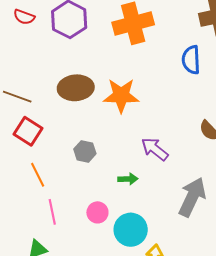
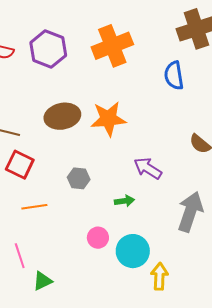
orange line: (38, 175) -> (34, 207), turned -65
pink line: (52, 212) -> (20, 256), moved

